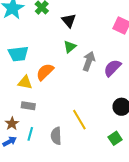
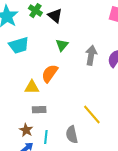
black triangle: (69, 21) -> (55, 16), moved
green triangle: (70, 47) -> (62, 45), moved
cyan trapezoid: (18, 54) -> (19, 45), moved

